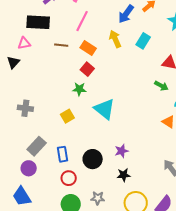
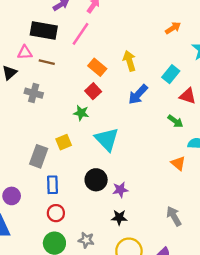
blue arrow: (126, 14) -> (138, 94), moved
pink line: (82, 21) -> (81, 34), moved
cyan rectangle: (143, 41) -> (171, 74), moved
brown line: (61, 45) -> (47, 62), moved
gray cross: (25, 108) -> (34, 93), moved
gray rectangle: (37, 146) -> (39, 156), moved, turned -30
black circle: (93, 159) -> (96, 180), moved

